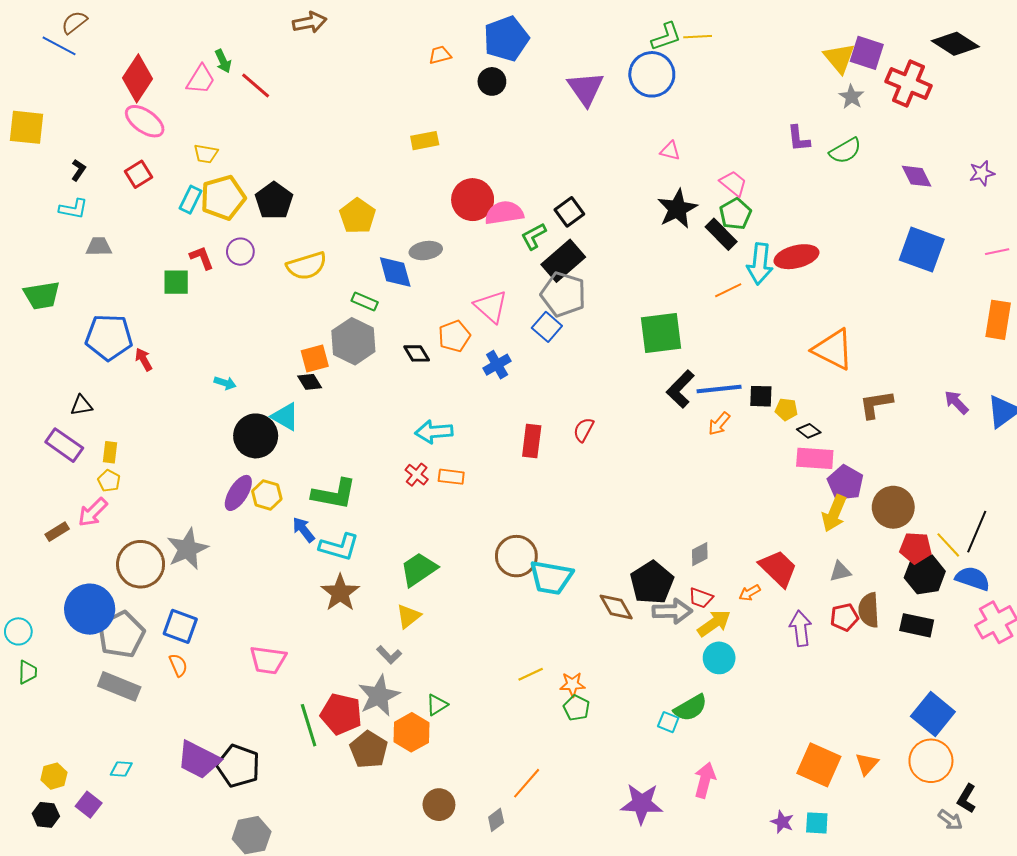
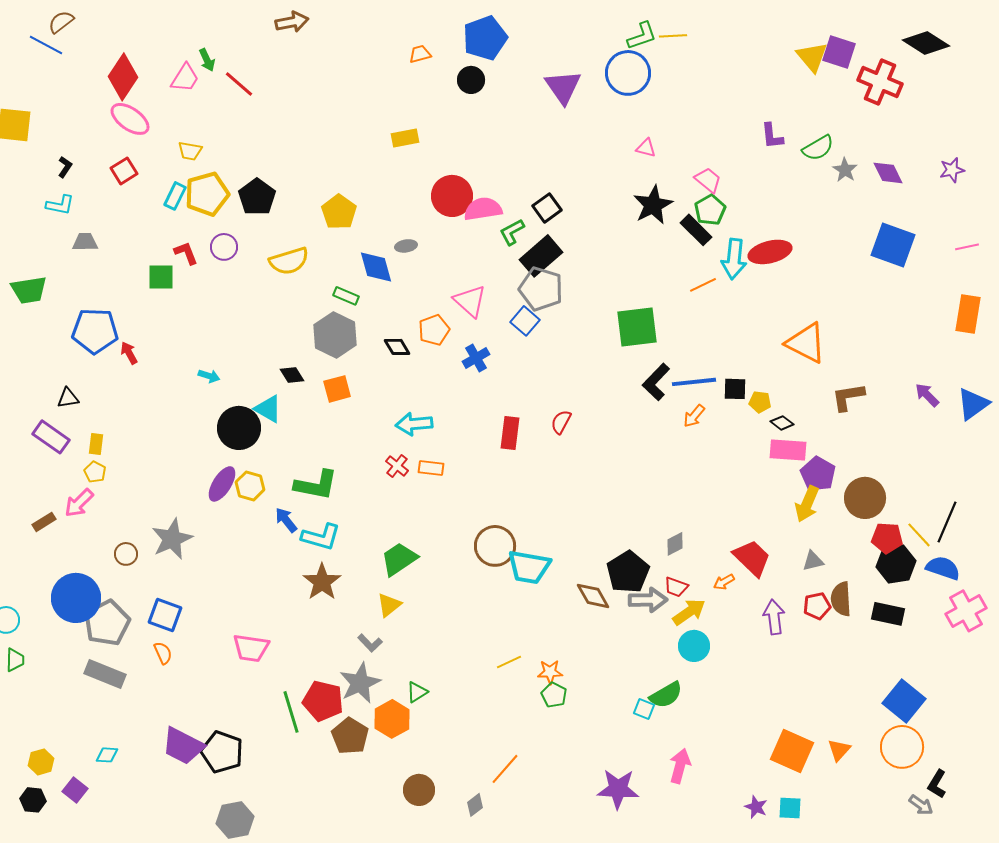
gray star: (851, 97) -> (845, 170), moved
gray ellipse: (426, 251) -> (406, 246), size x0.7
orange square: (315, 359) -> (337, 389), moved
brown circle: (141, 564) -> (126, 554), size x0.5

